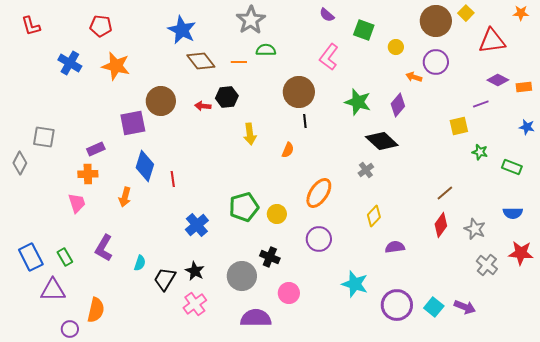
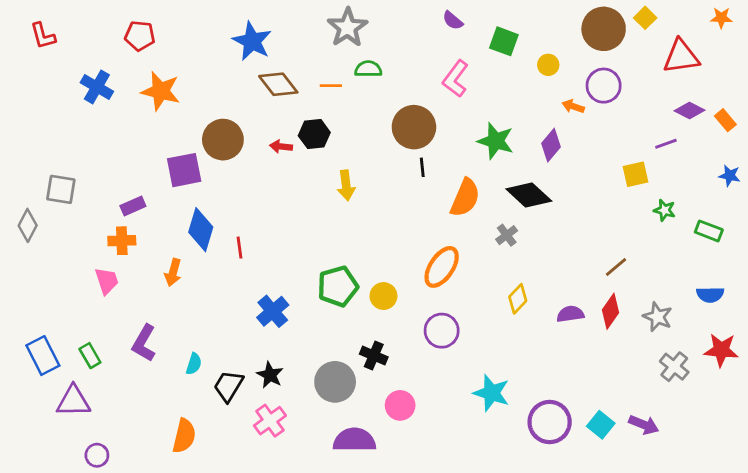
orange rectangle: (524, 87) -> (725, 120), turned 56
orange semicircle: (288, 150) -> (465, 198), moved, size x1.8
purple semicircle: (395, 247) -> (570, 314), moved
orange semicircle: (96, 310) -> (184, 436), moved

